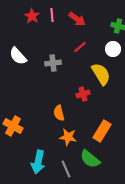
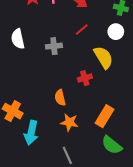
white semicircle: (18, 56) -> (18, 39), turned 30
green semicircle: (90, 159) -> (112, 145), moved
cyan arrow: (38, 162) -> (31, 133), moved

